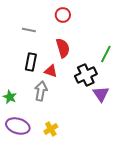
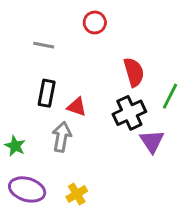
red semicircle: (63, 48) -> (134, 72), moved
green line: (106, 54) -> (170, 96), moved

